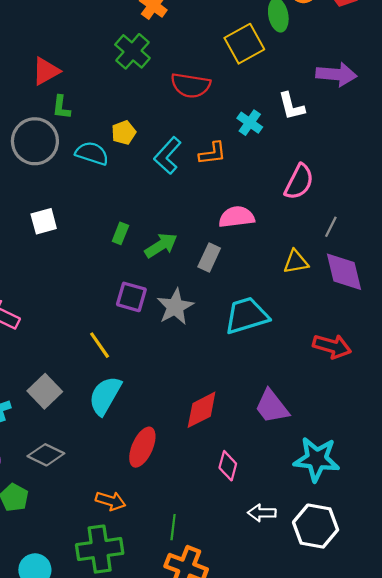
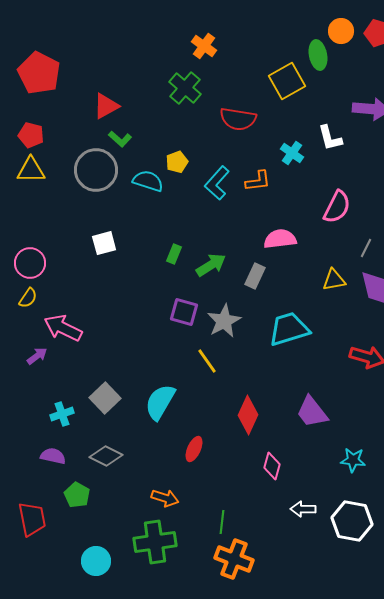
green L-shape: (61, 107) -> (120, 139), turned -55
yellow line: (100, 345) -> (207, 361), moved
red diamond: (202, 410) -> (248, 415), turned -39
red ellipse: (142, 447) -> (194, 449), size x0.7
cyan star: (317, 459) -> (353, 460), size x0.6

